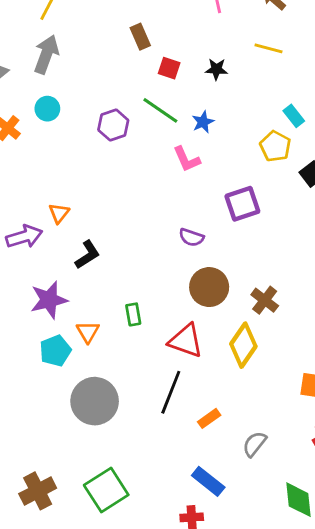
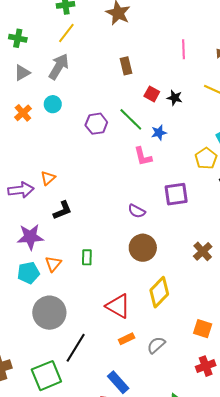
red square: (169, 68) -> (152, 94), moved
brown cross: (265, 300) -> (203, 251), moved
red triangle: (186, 341) -> (118, 306), moved
black line: (171, 392) -> (76, 348), moved
gray semicircle: (255, 444) -> (156, 345), moved

